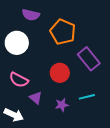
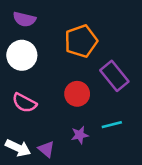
purple semicircle: (31, 15) -> (24, 19), moved
orange pentagon: (63, 32) -> (81, 41), turned 30
purple triangle: (36, 98) -> (46, 149), moved

